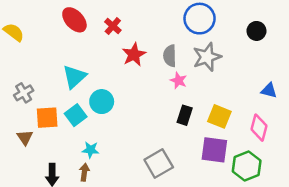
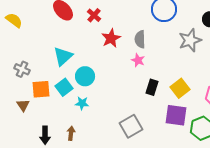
gray star: (207, 57) -> (190, 40), moved
pink star: (178, 81) -> (138, 60), moved
gray cross: (24, 93) -> (22, 69), turned -35
yellow square: (219, 116) -> (180, 88), turned 30
cyan star: (91, 150) -> (82, 103), moved

